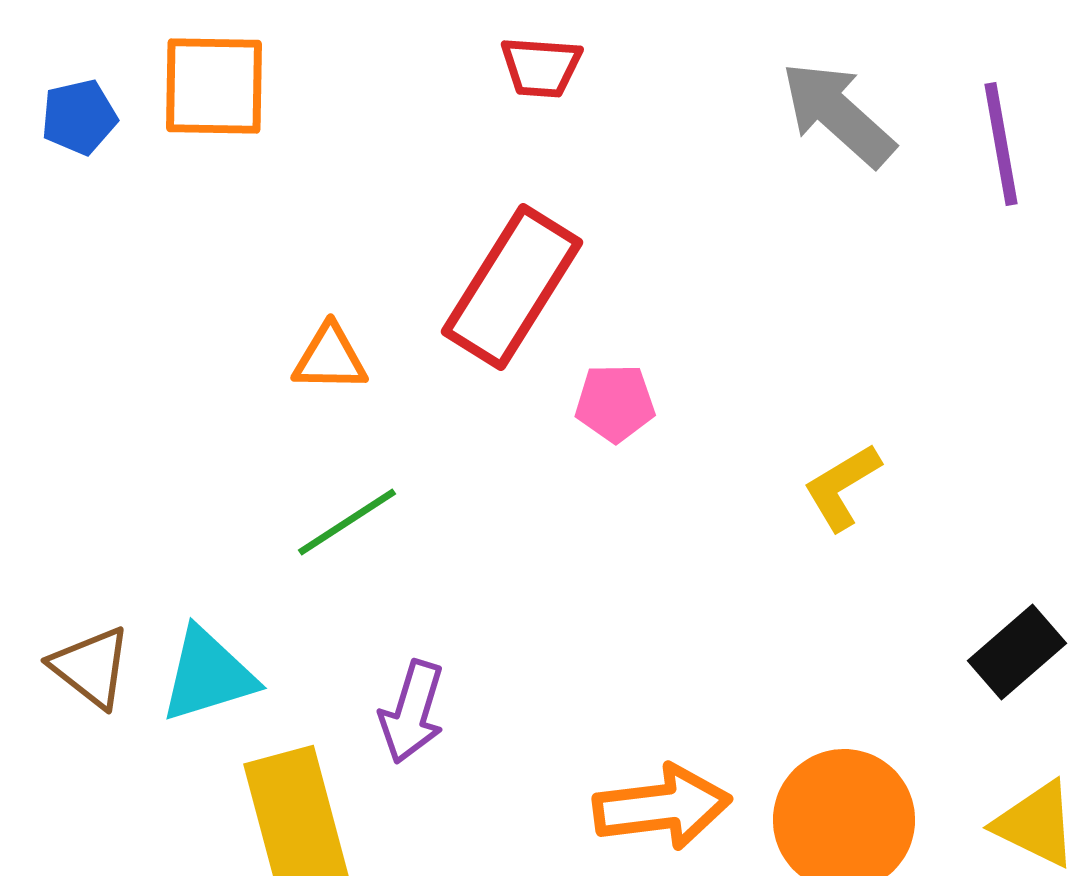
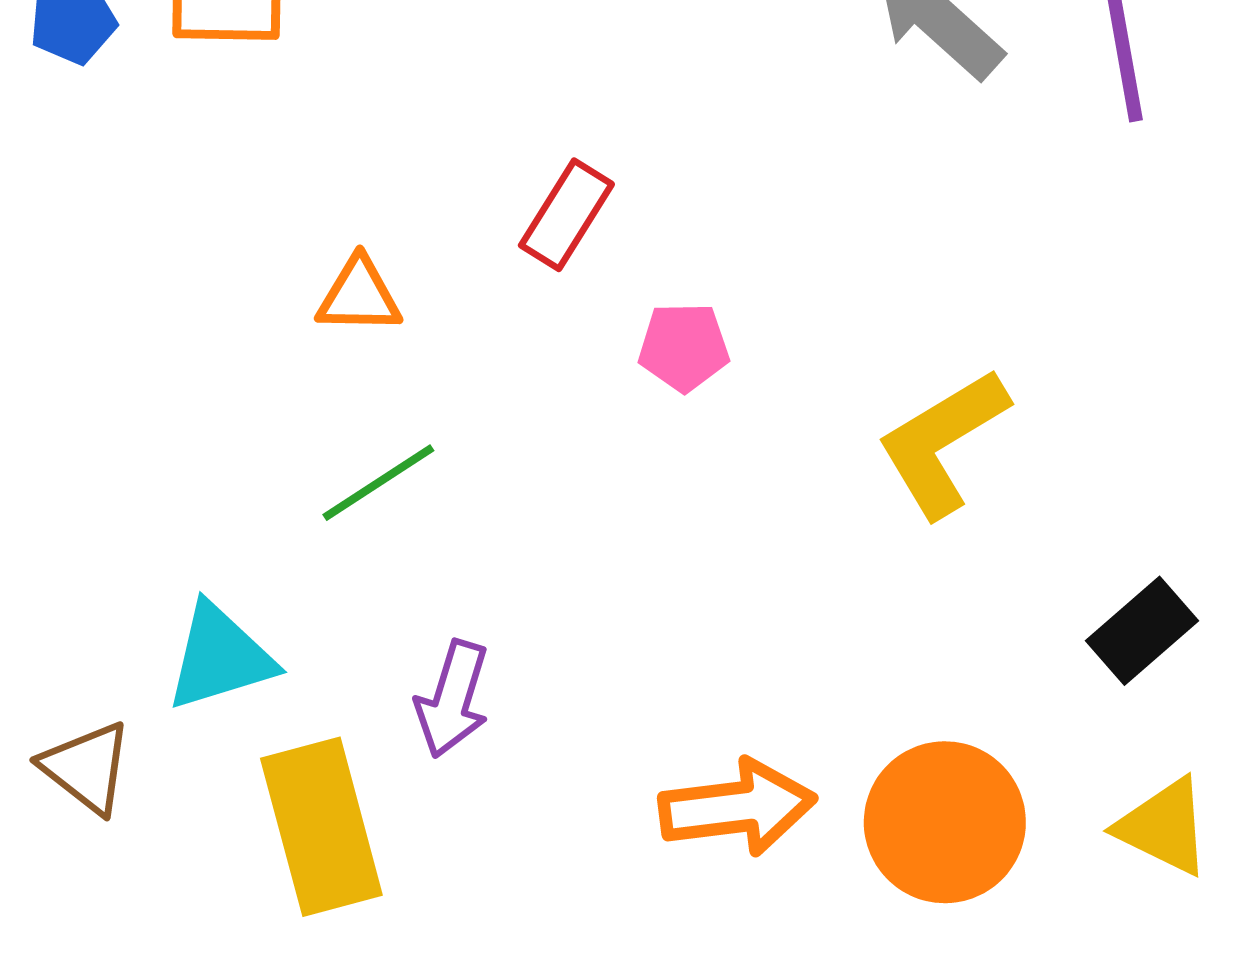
red rectangle: (512, 287) -> (566, 215), size x0.6
yellow L-shape: (842, 487) -> (943, 443), size x1.5
brown triangle: (91, 667) -> (87, 768), moved

